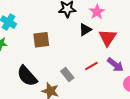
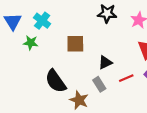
black triangle: (85, 30) -> (105, 62), moved

